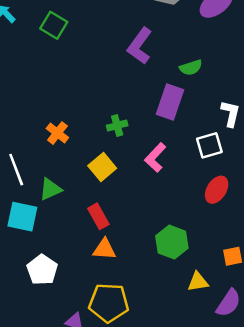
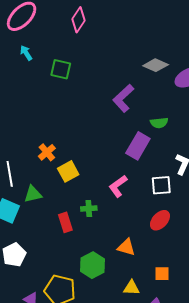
green square: (54, 25) -> (61, 69), turned -30
green cross: (117, 125) -> (89, 208), moved
yellow square: (102, 167) -> (68, 171), moved
green hexagon: (172, 242) -> (92, 265), moved
orange triangle: (104, 249) -> (126, 247), moved

